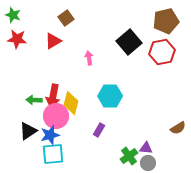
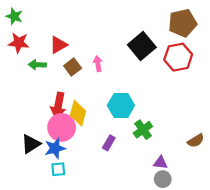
brown square: (66, 18) -> (73, 67), moved
green arrow: (34, 100) -> (37, 65), moved
cyan square: (53, 154) -> (58, 169), size x0.6
green cross: (129, 156) -> (143, 130), moved

